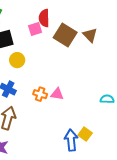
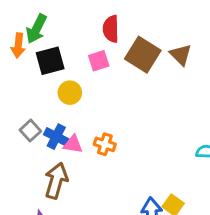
pink square: (35, 29) -> (99, 61), moved
pink triangle: (57, 94) -> (73, 144), moved

